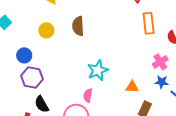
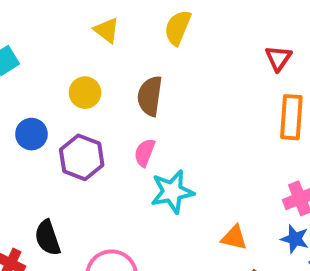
purple hexagon: (32, 77) -> (82, 157), moved
pink semicircle: (88, 95) -> (145, 153), moved

